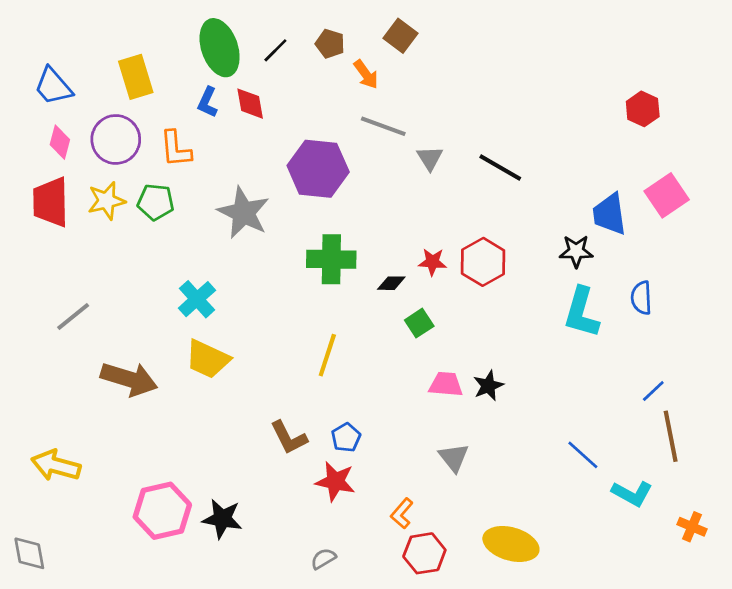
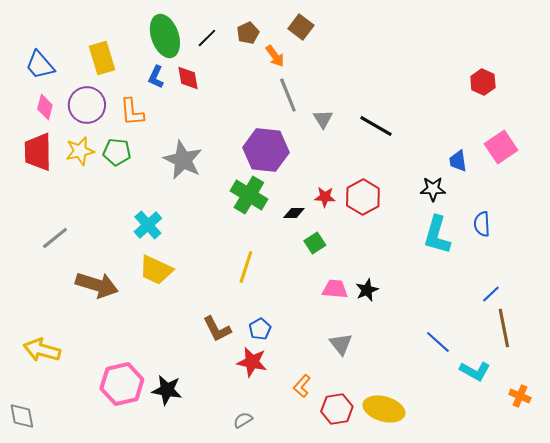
brown pentagon: (330, 44) -> (248, 33), turned 30
gray line: (383, 126) -> (288, 95), turned 48
purple hexagon: (318, 169) -> (266, 150), moved
blue trapezoid: (609, 214) -> (458, 161), size x0.7
green cross: (331, 259) -> (249, 195), turned 30
red hexagon: (424, 553) -> (337, 409), moved

